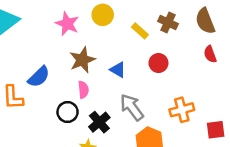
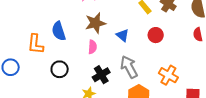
blue semicircle: (39, 77) -> (59, 31), turned 108
orange cross: (182, 110) -> (168, 75), turned 36
black circle: (68, 112) -> (60, 69), moved

